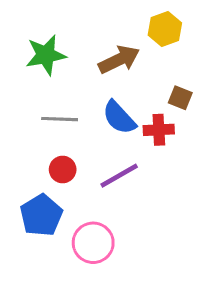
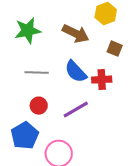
brown arrow: (119, 60) -> (76, 34), turned 52
brown square: (180, 98) -> (115, 49), moved

